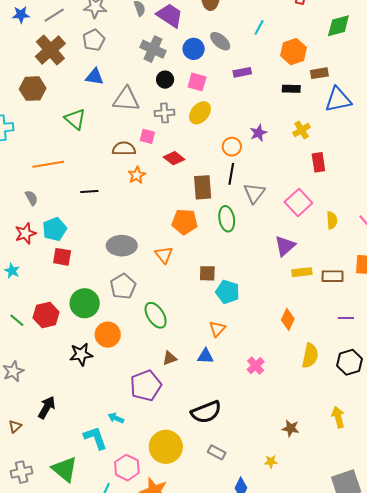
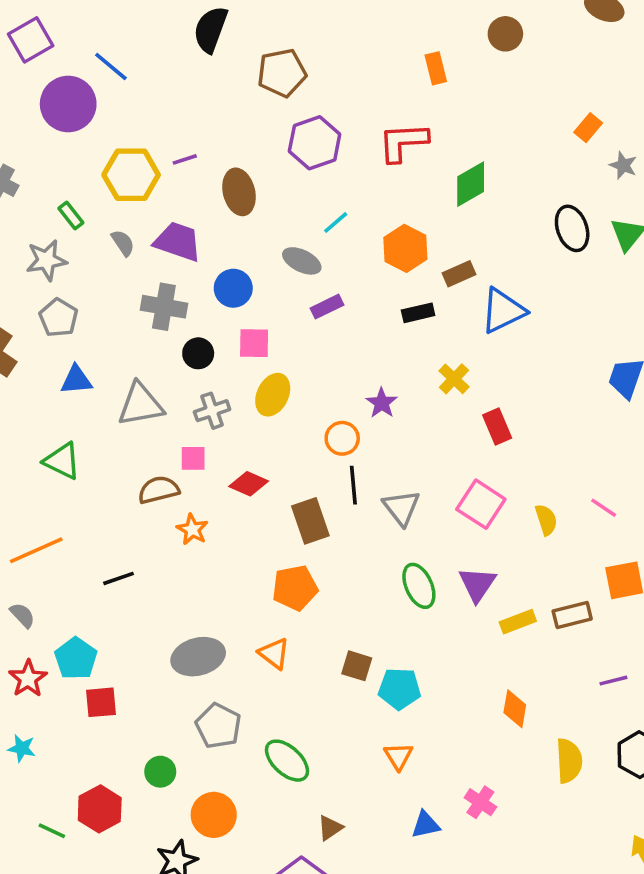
cyan line: (259, 27) -> (336, 222), turned 35
gray ellipse: (220, 41) -> (302, 261), moved
green ellipse: (227, 219) -> (419, 586), moved
brown square: (207, 273) -> (357, 666), turned 30
green circle: (85, 303) -> (160, 772), size x0.6
blue triangle: (205, 356) -> (426, 825), moved

